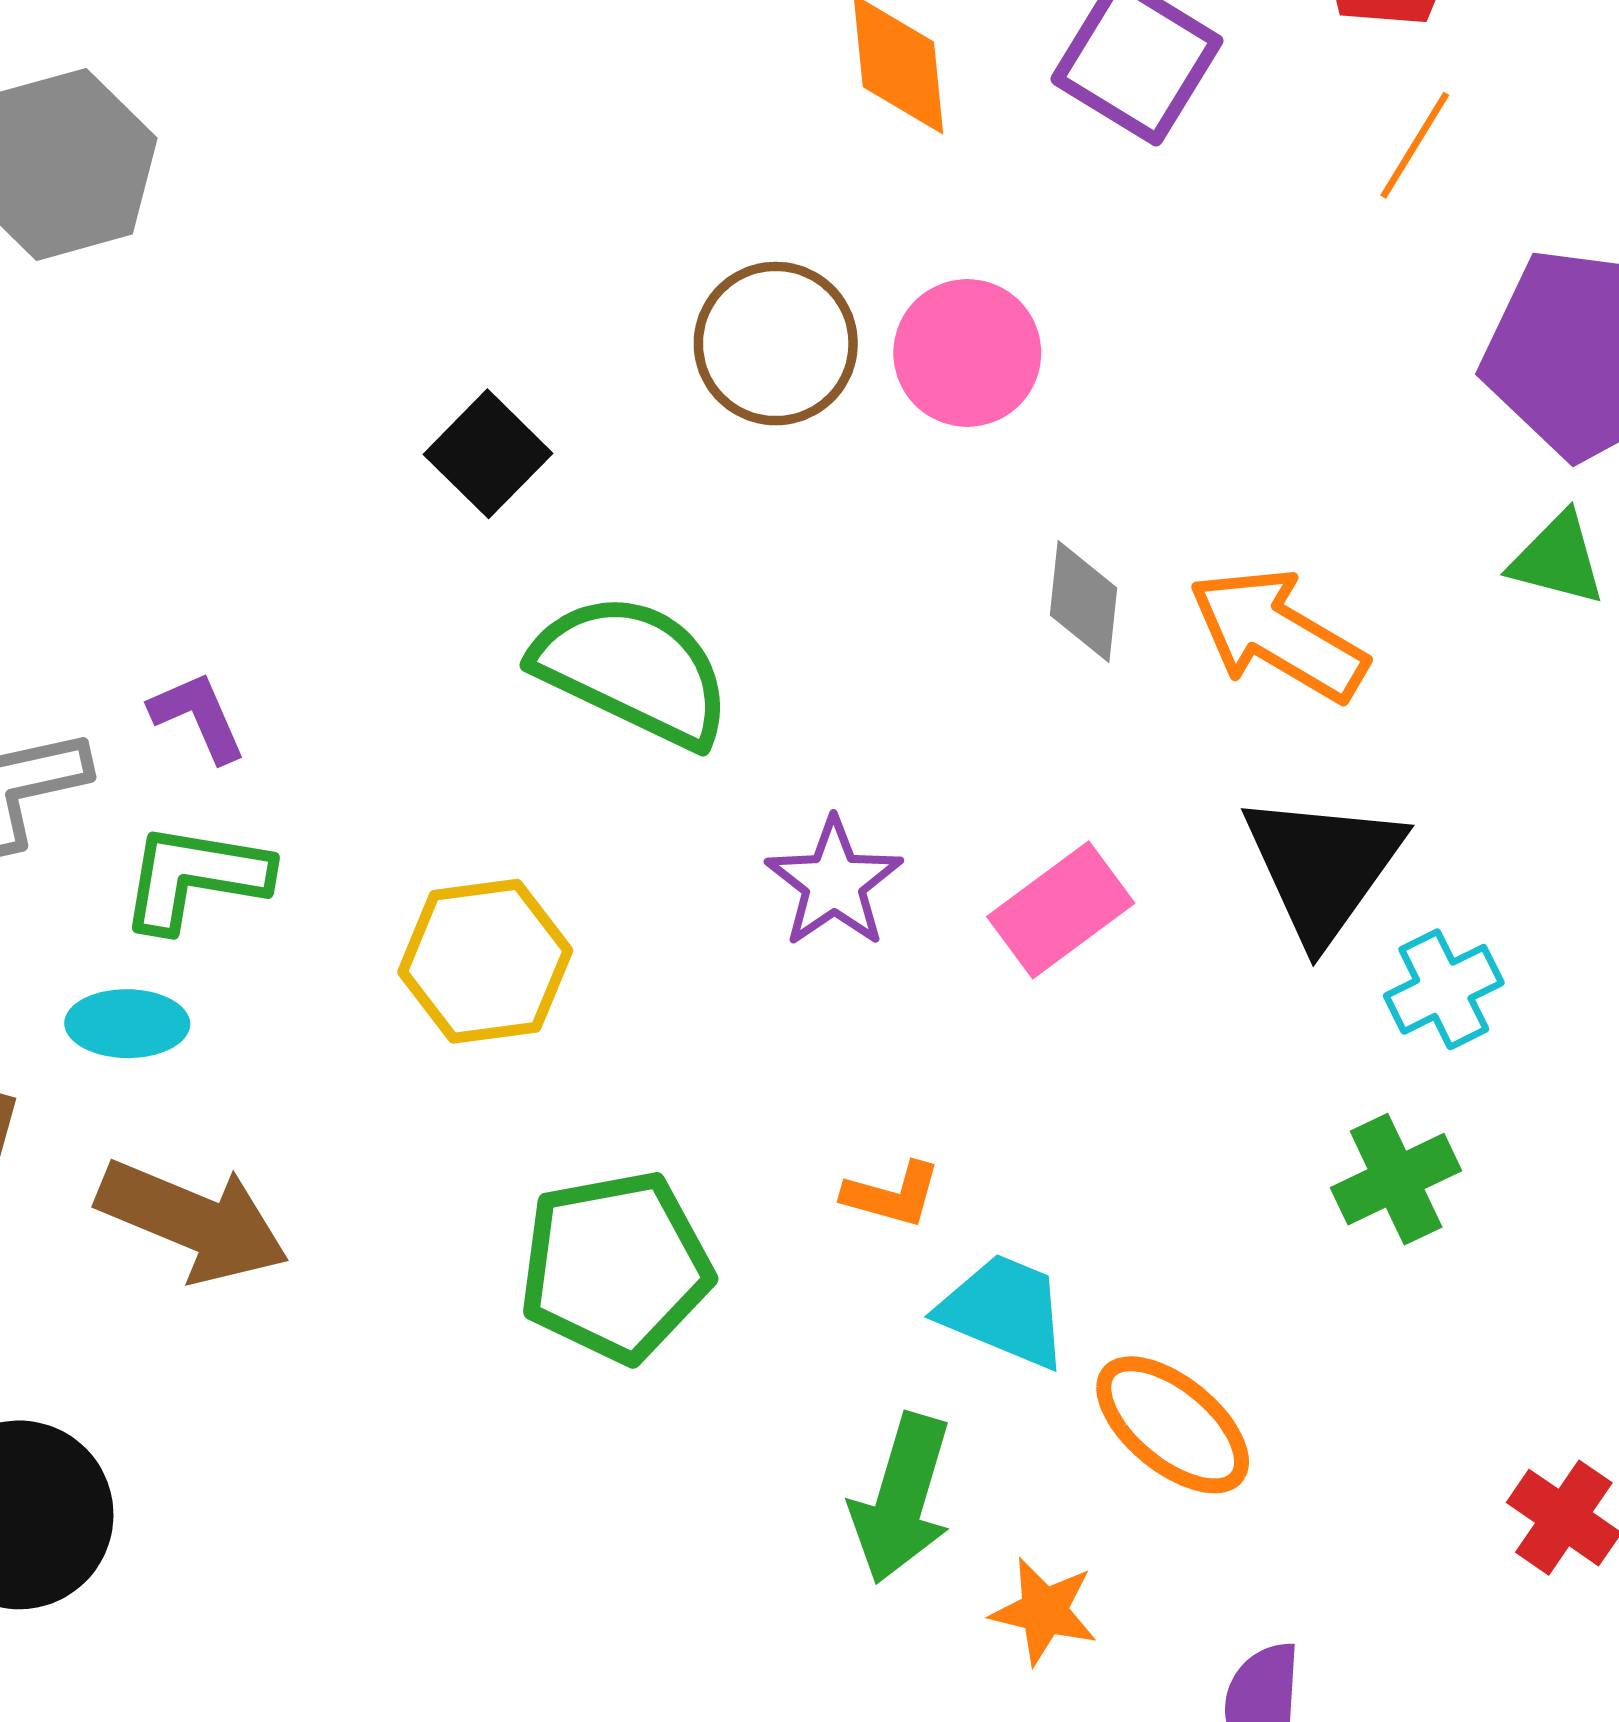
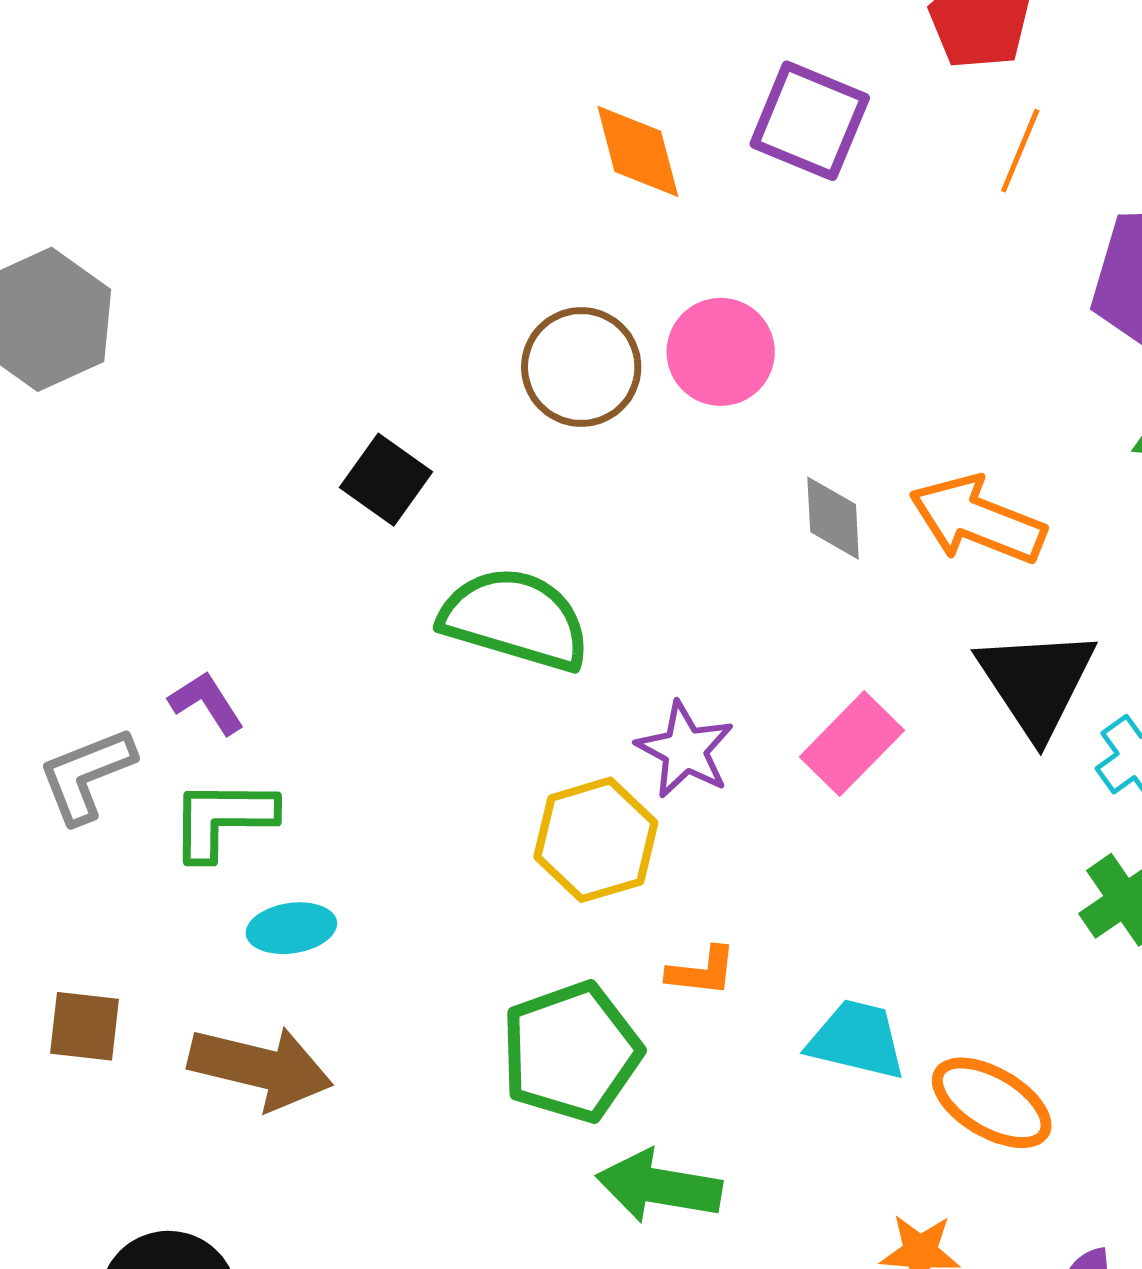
yellow hexagon: (485, 961) -> (596, 840), moved
cyan ellipse: (127, 1024) -> (291, 928), moved
orange L-shape: (892, 1195) -> (702, 971), moved
green arrow: (901, 1498) -> (659, 1186), moved, turned 92

